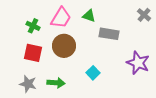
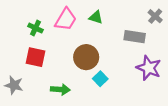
gray rectangle: (109, 34) -> (135, 37), moved
brown circle: (64, 46) -> (86, 57), moved
gray star: (28, 84) -> (14, 85), moved

